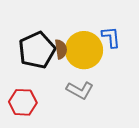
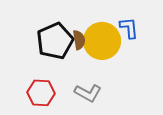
gray L-shape: (80, 90) -> (88, 93), moved

